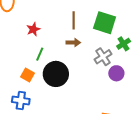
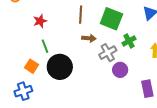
brown arrow: (73, 43) -> (89, 38), moved
green line: (40, 54) -> (45, 46), turned -48
blue cross: (21, 101) -> (23, 91), turned -30

